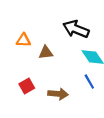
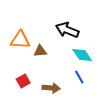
orange triangle: (23, 40) -> (20, 40), size x1.5

